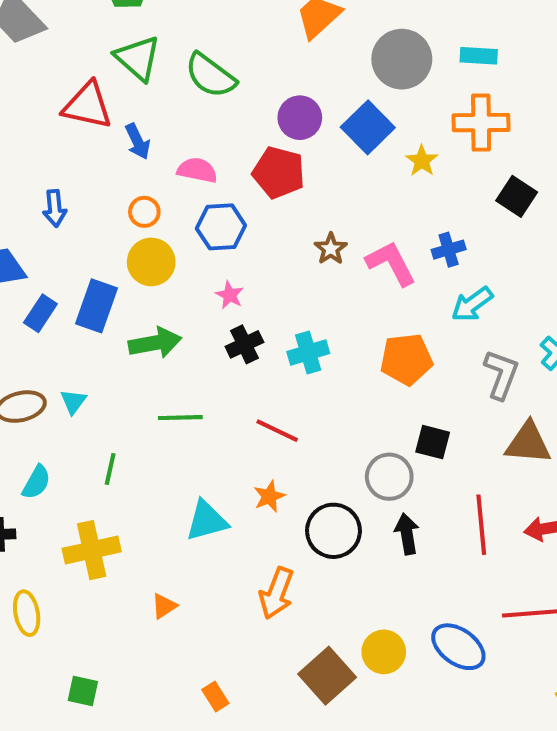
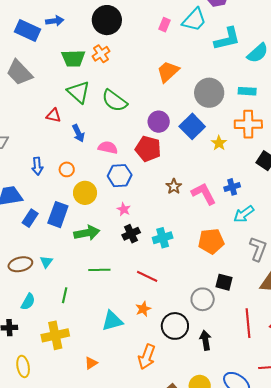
red triangle: (87, 106) -> (54, 115), size x0.6
orange circle: (144, 212) -> (67, 169), moved
black arrow: (407, 534) -> (205, 340), moved

